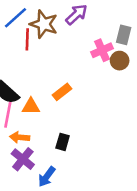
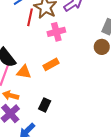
pink cross: (102, 50) -> (56, 32), moved

